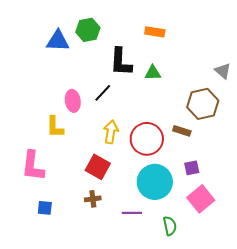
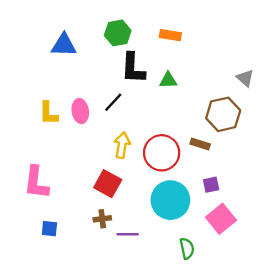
green hexagon: (88, 30) -> (118, 33), moved
yellow L-shape: (55, 127) -> (48, 113), moved
purple line: (132, 213) -> (128, 234), moved

